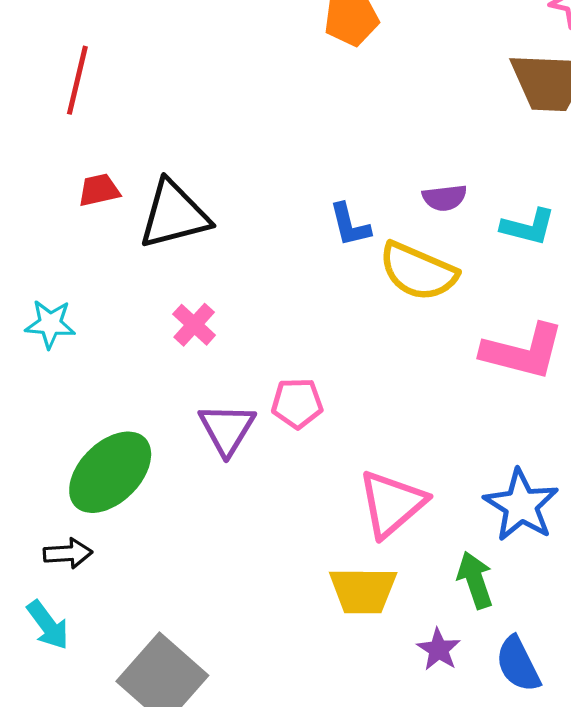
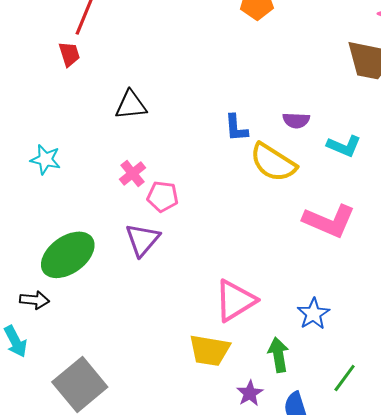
red trapezoid: (99, 190) -> (69, 54), moved, turned 76
black triangle: (174, 215) -> (131, 105), size x0.7
pink pentagon: (297, 403) -> (163, 196), moved
blue star: (521, 505) -> (313, 314), size x0.7

